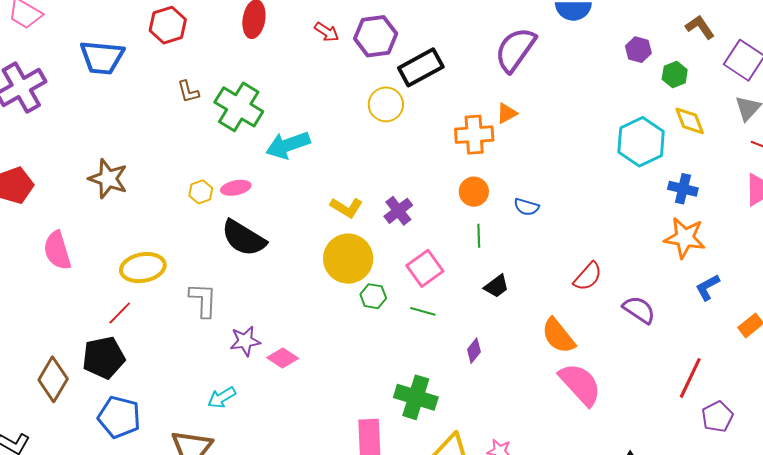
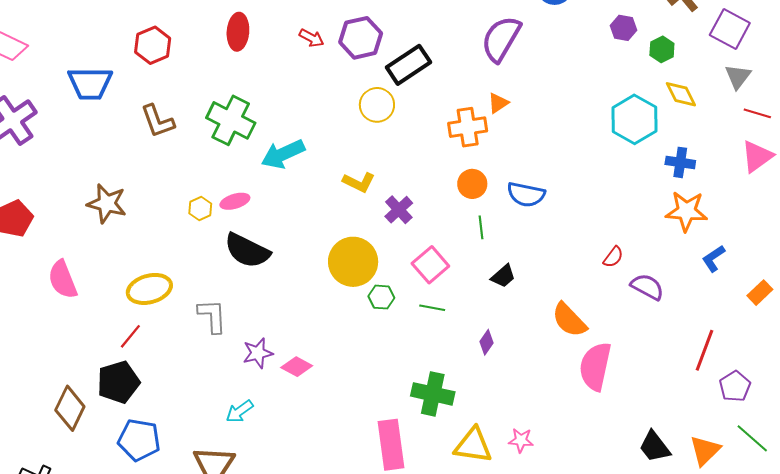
brown L-shape: (188, 92) -> (158, 121), moved, size x1.5
blue semicircle: (526, 207) -> (526, 194), size x1.5
yellow L-shape: (346, 208) -> (359, 182), moved
red semicircle: (588, 276) -> (613, 257), moved, size x0.7
pink semicircle: (580, 384) -> (595, 366), turned -120

